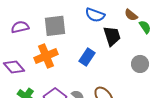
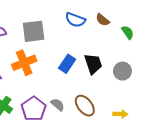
brown semicircle: (131, 15) -> (103, 20), moved
black trapezoid: (112, 36) -> (93, 64), moved

